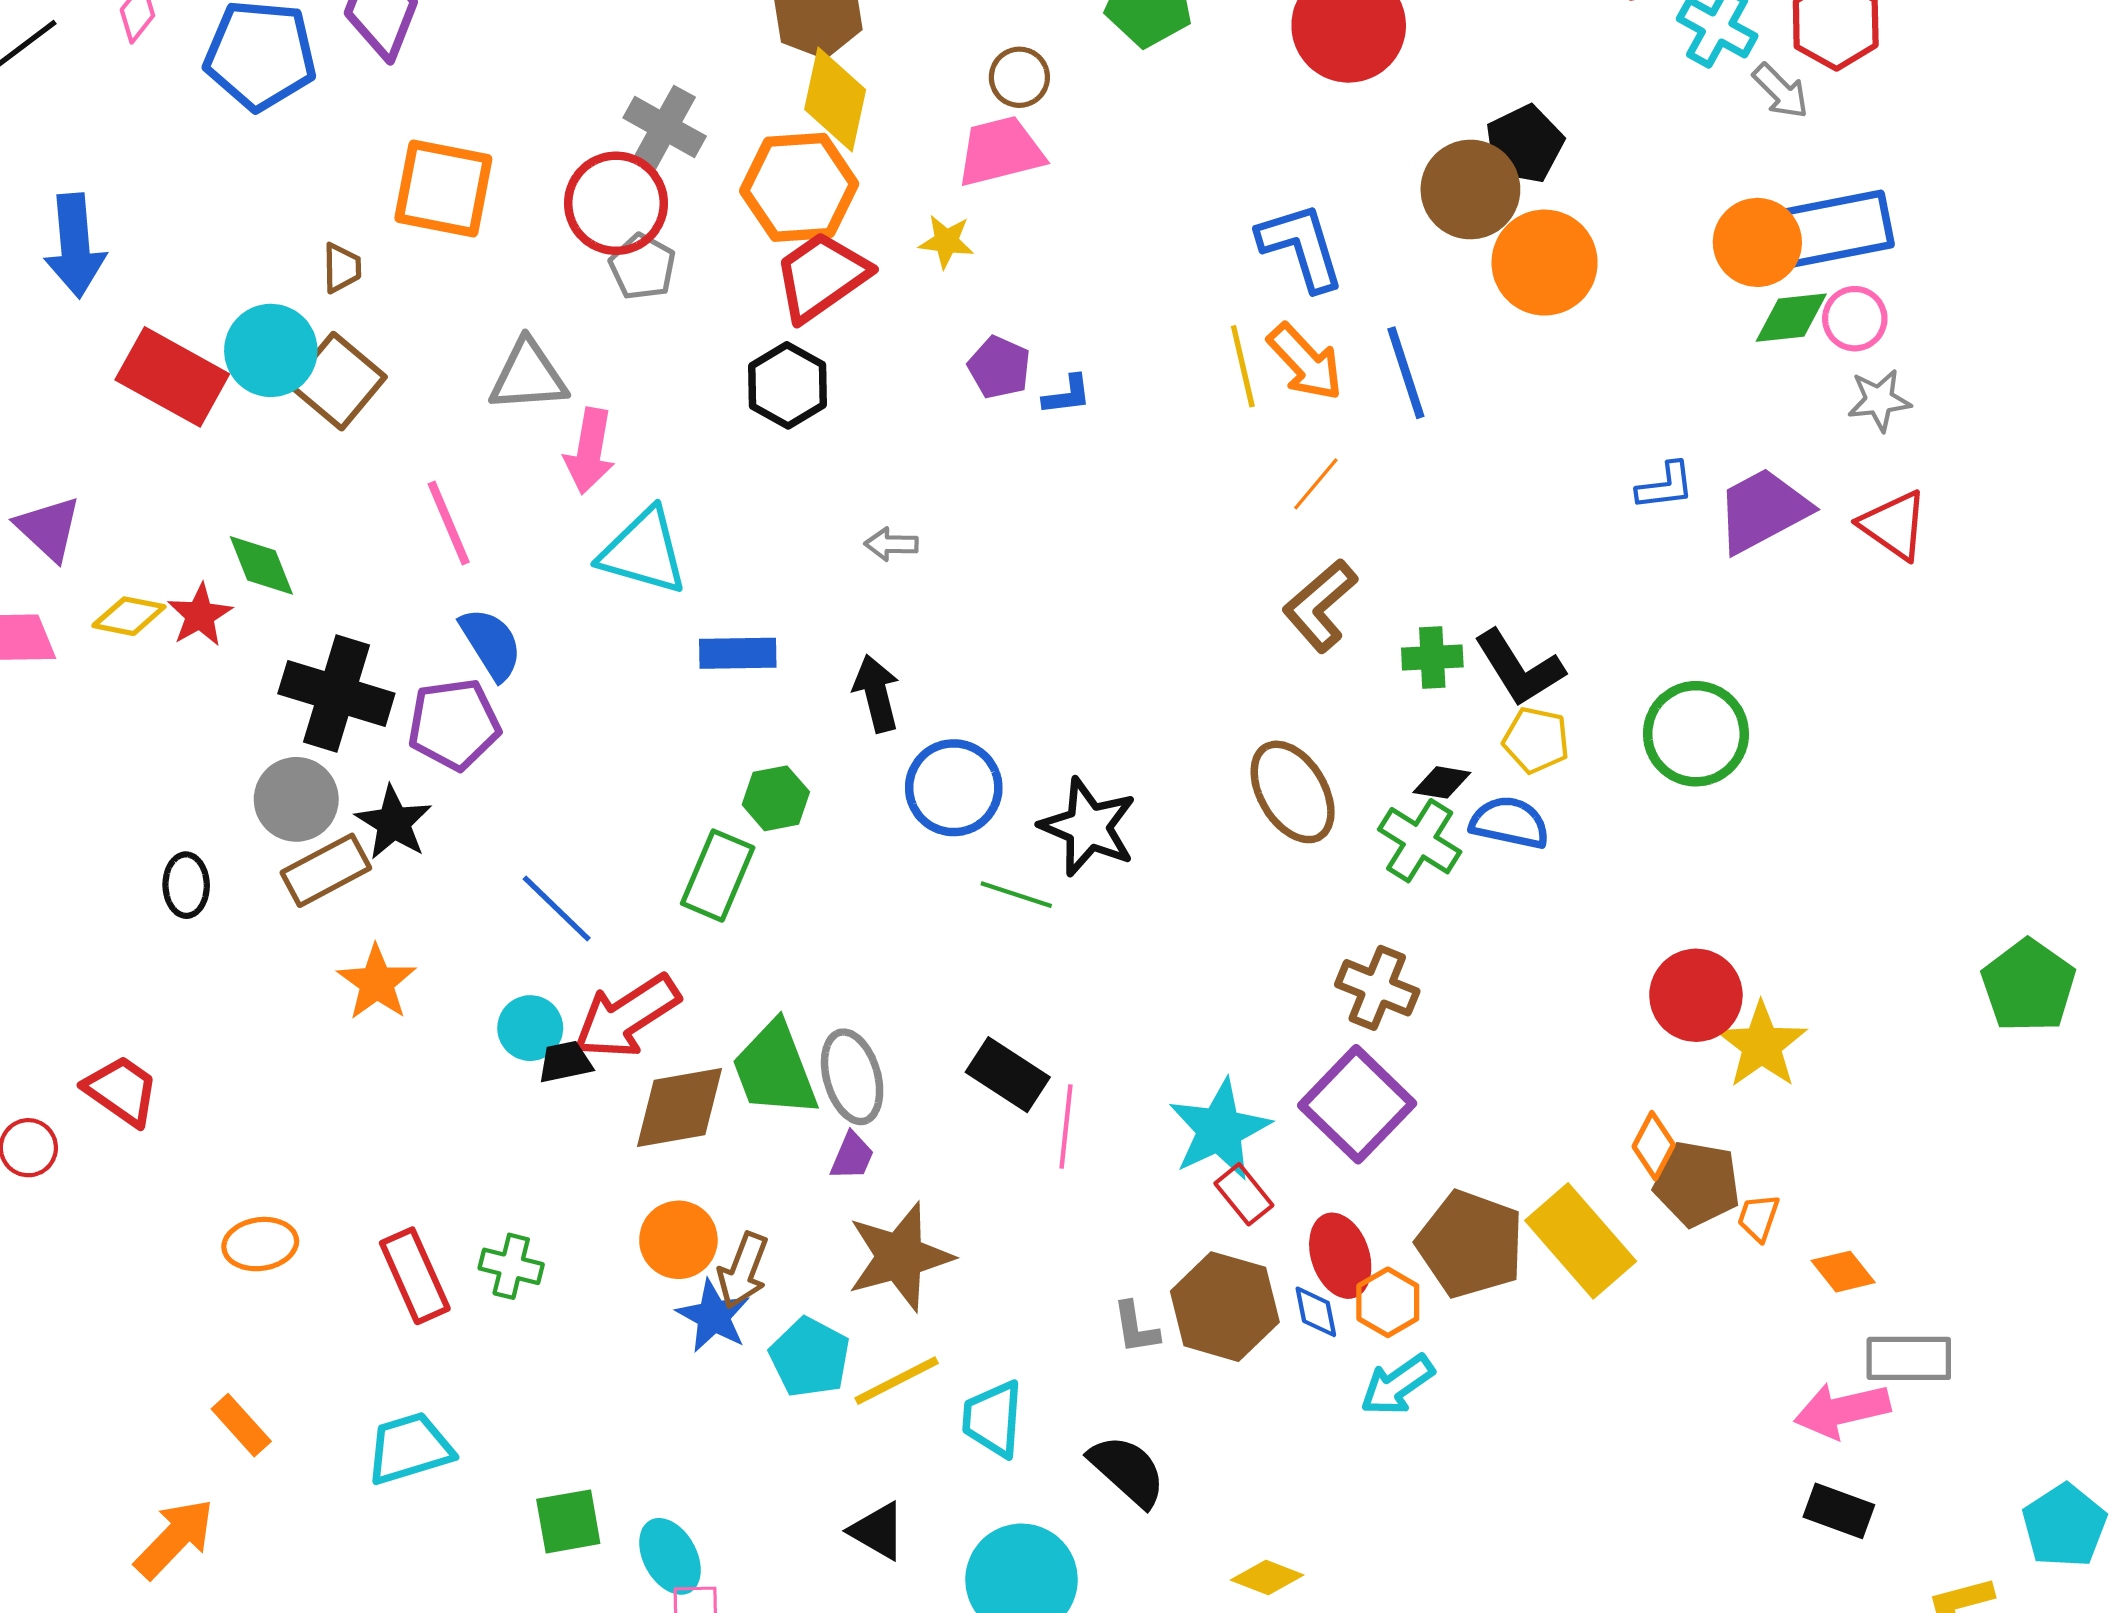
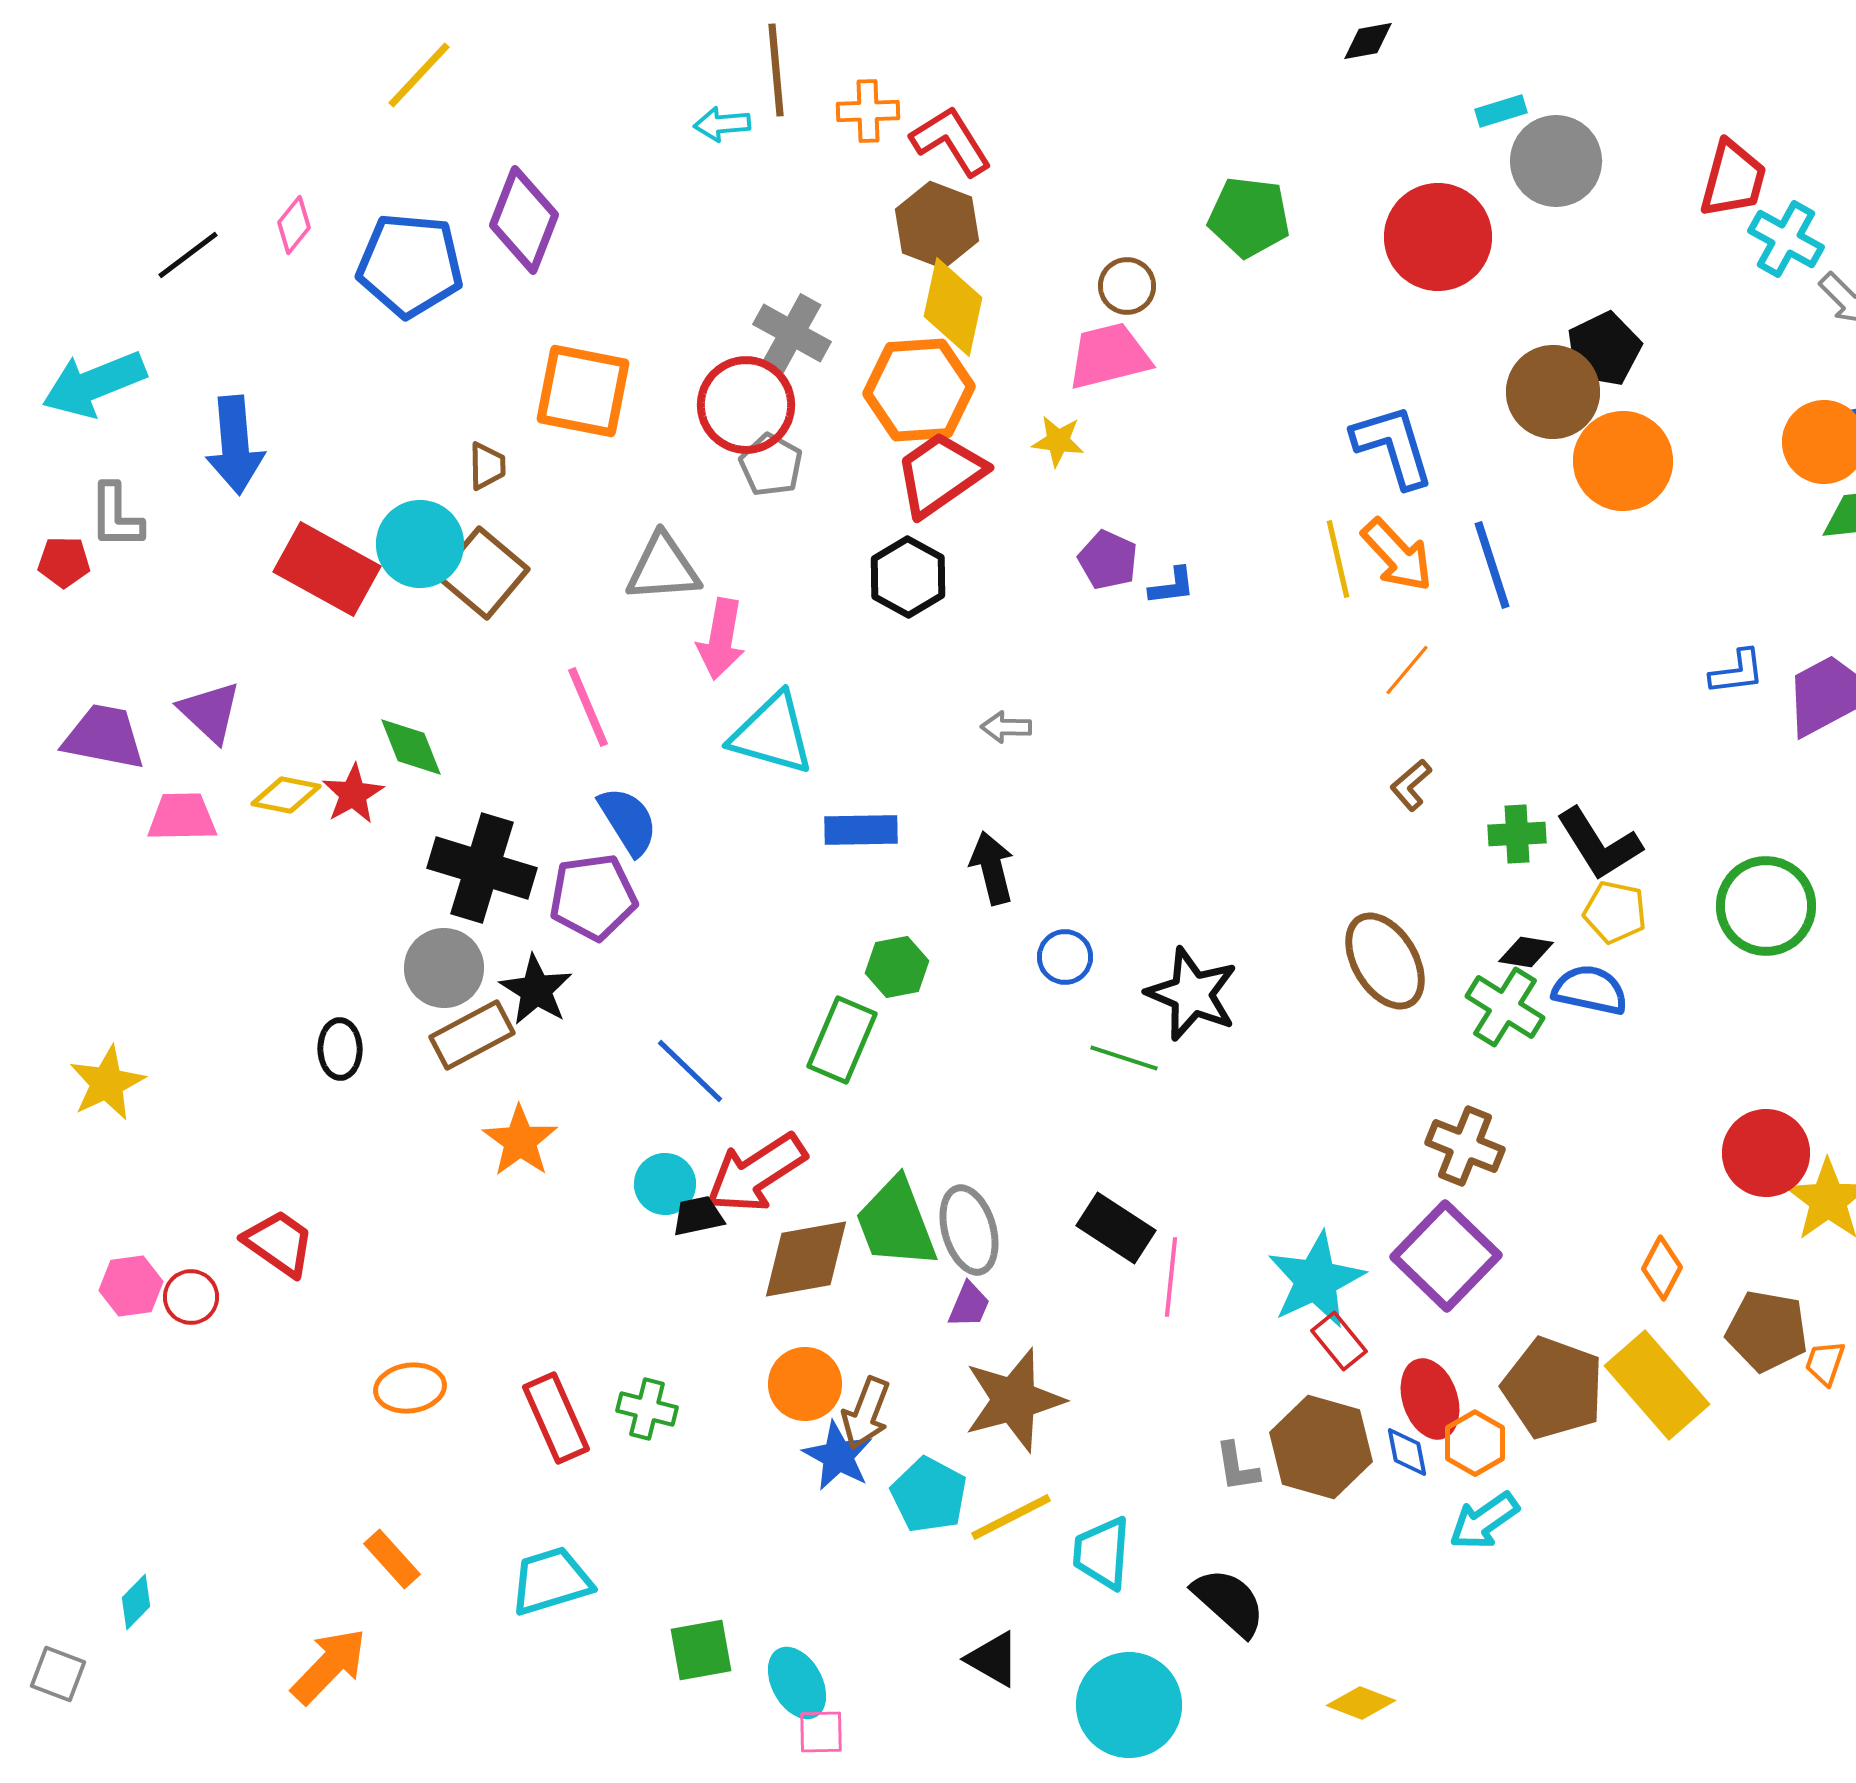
brown L-shape: (1320, 606) -> (1411, 785), size x0.6
blue circle: (954, 788) -> (1065, 957), size x0.6
orange diamond: (1654, 1146) -> (1662, 1268), moved

